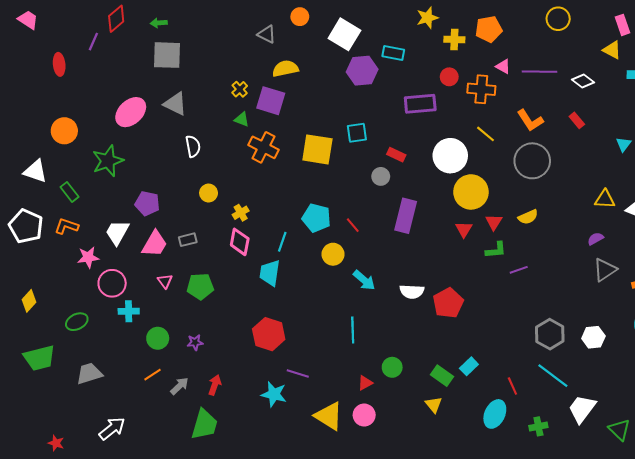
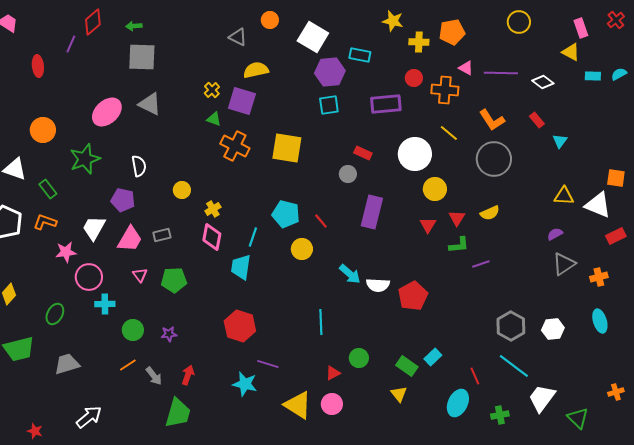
yellow star: (427, 18) -> (393, 21), turned 30
cyan square: (357, 133) -> (329, 105), moved
cyan triangle: (623, 144) -> (560, 141), moved
white semicircle: (193, 146) -> (139, 166), moved
yellow circle: (471, 192) -> (435, 189), size x0.7
cyan arrow: (364, 280) -> (350, 274), moved
green ellipse: (77, 322) -> (55, 314), turned -35
gray arrow: (179, 386) -> (154, 376), turned 96

